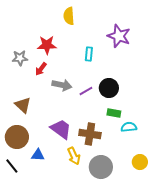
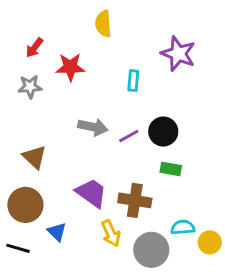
red arrow: (41, 69) -> (34, 48), moved
cyan semicircle: (129, 127) -> (183, 227), moved
blue triangle: (38, 155) -> (57, 232), turned 40
black line: (12, 166) -> (18, 248), turned -35

